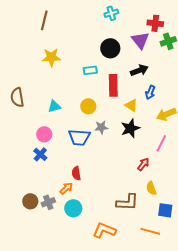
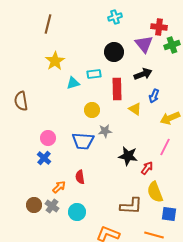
yellow star: (51, 57) -> (55, 61), turned -30
cyan triangle: (54, 106) -> (73, 83), moved
black star: (130, 128) -> (128, 156), moved, turned 30
orange arrow: (66, 188) -> (59, 187), moved
yellow semicircle: (151, 188) -> (155, 192), size x1.5
gray cross: (48, 202) -> (52, 206), turned -32

